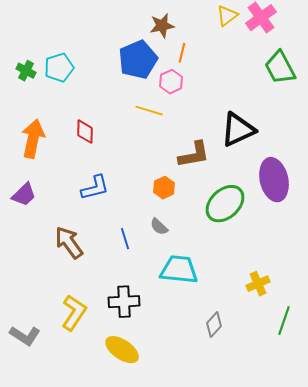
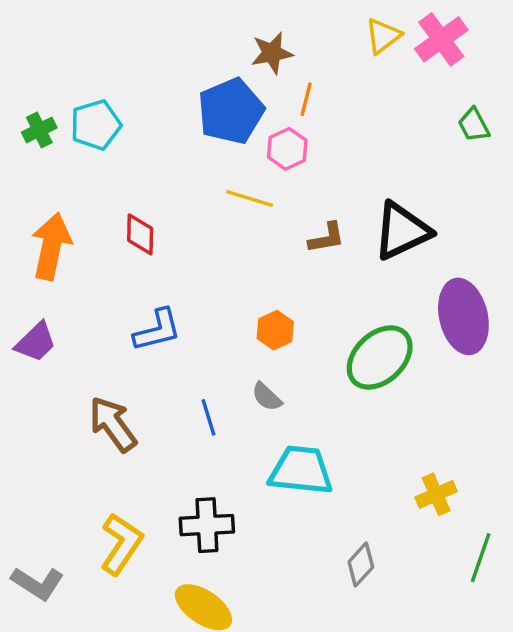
green trapezoid: (280, 68) -> (474, 125), size x0.6
green cross: (26, 71) -> (39, 130), turned 36
brown L-shape: (194, 155) -> (327, 238), moved, size x0.7

